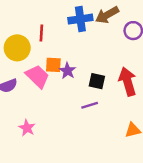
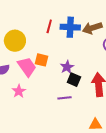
red line: (41, 33) -> (49, 26), moved
purple star: (68, 71) -> (67, 67), moved
pink star: (27, 128) -> (19, 91), moved

